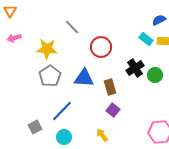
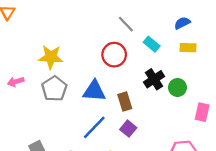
gray line: (72, 27) -> (126, 24), moved
pink arrow: (14, 38) -> (16, 82), moved
cyan rectangle: (146, 39) -> (152, 44), moved
blue line: (62, 111) -> (94, 127), moved

